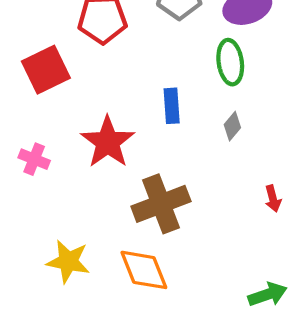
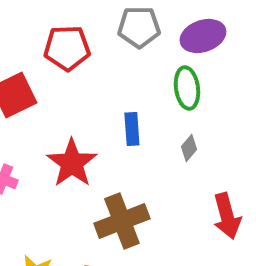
red arrow: (273, 199) -> (227, 216), size x1.8

